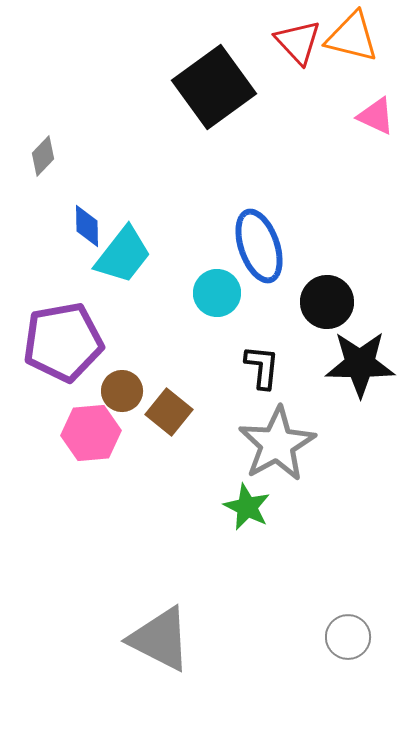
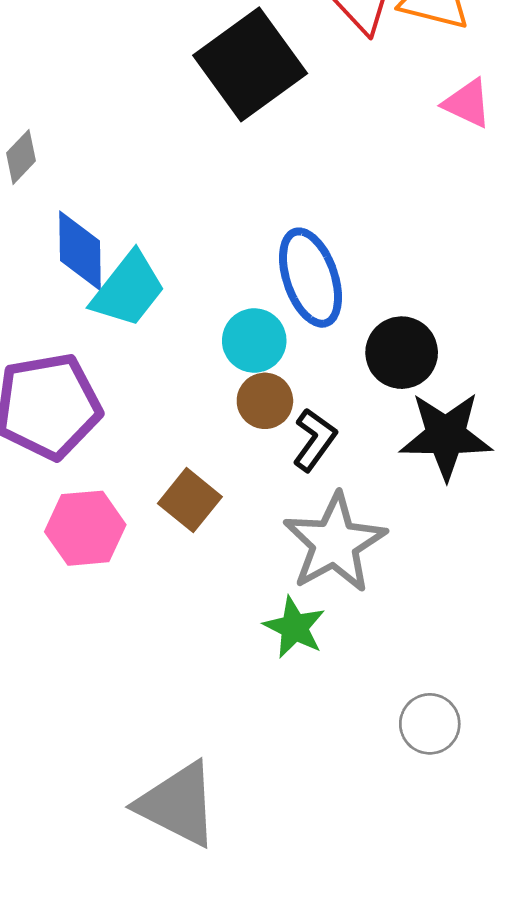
blue diamond: (87, 226) -> (80, 251), size x1.4
black L-shape: (262, 367) -> (315, 440), turned 30
brown circle: (122, 391) -> (265, 401), moved
gray circle: (348, 637) -> (430, 724), moved

